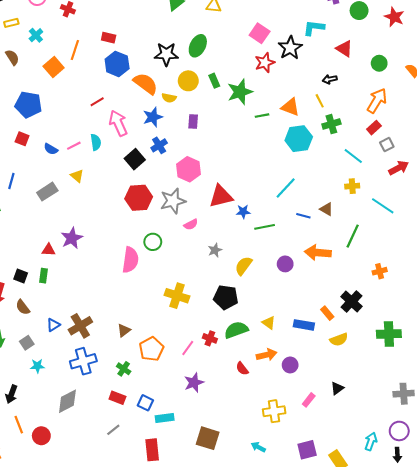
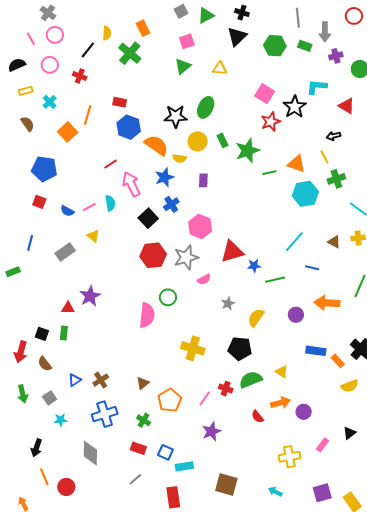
brown triangle: (326, 209) -> (334, 242), moved
blue rectangle: (304, 325) -> (316, 351), moved
brown cross: (80, 326) -> (101, 380), size x0.7
gray diamond: (67, 401) -> (90, 453), turned -60

